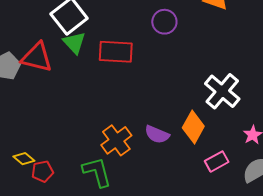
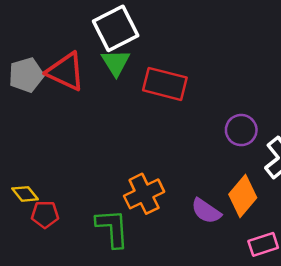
purple circle: (164, 22) -> (241, 130), moved
purple semicircle: (157, 134) -> (206, 211), moved

